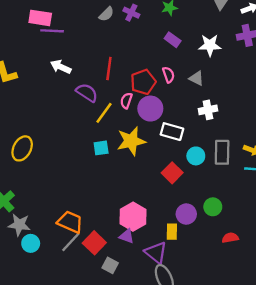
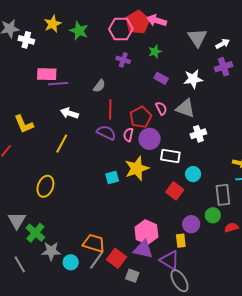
gray semicircle: (106, 14) -> (99, 86), moved
gray triangle: (196, 78) -> (185, 108), size x1.5
purple semicircle: (87, 93) -> (106, 133), moved
yellow line: (104, 113) -> (62, 144), moved
gray rectangle: (222, 152) -> (223, 195), moved
purple triangle: (127, 236) -> (143, 249), size x1.5
red semicircle: (230, 238) -> (231, 228), moved
cyan circle: (31, 243) -> (71, 262), moved

